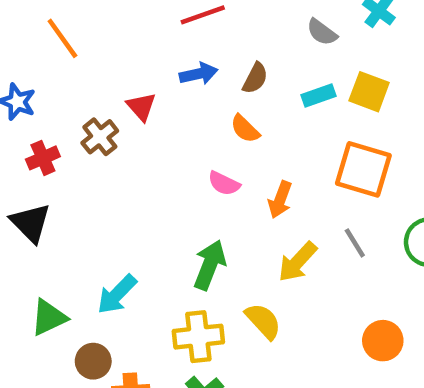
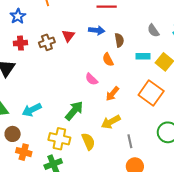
brown semicircle: (255, 78) -> (119, 40), turned -56
gray line: (355, 243) -> (130, 141), moved

